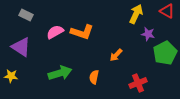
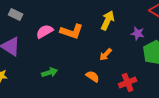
yellow arrow: (136, 14) -> (108, 20), moved
green arrow: (60, 73) -> (50, 72), size x0.7
orange semicircle: (94, 77) -> (93, 76), moved, turned 112

